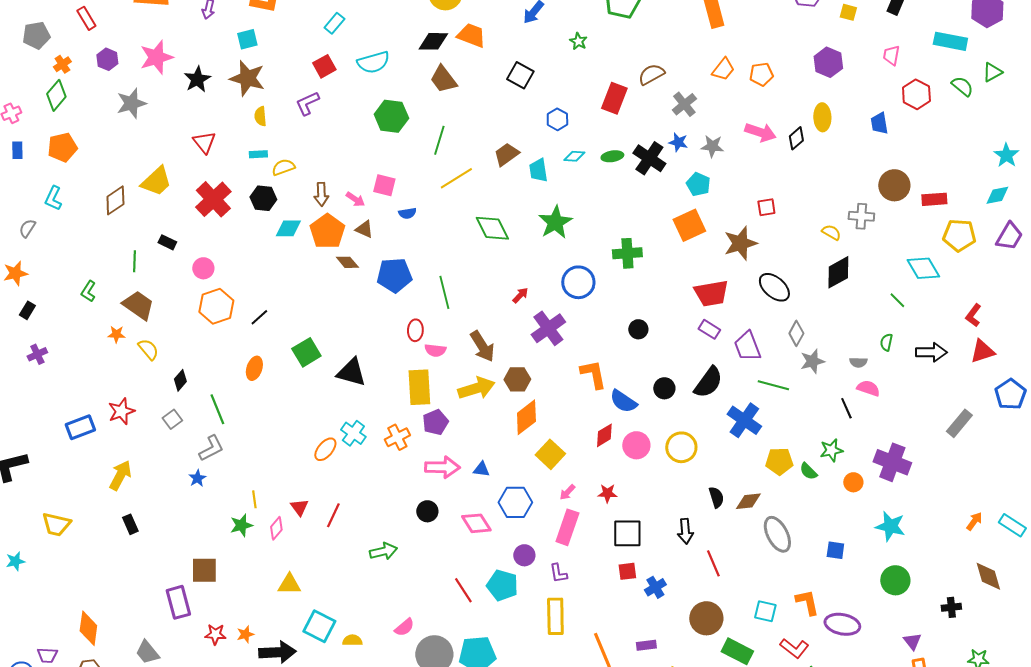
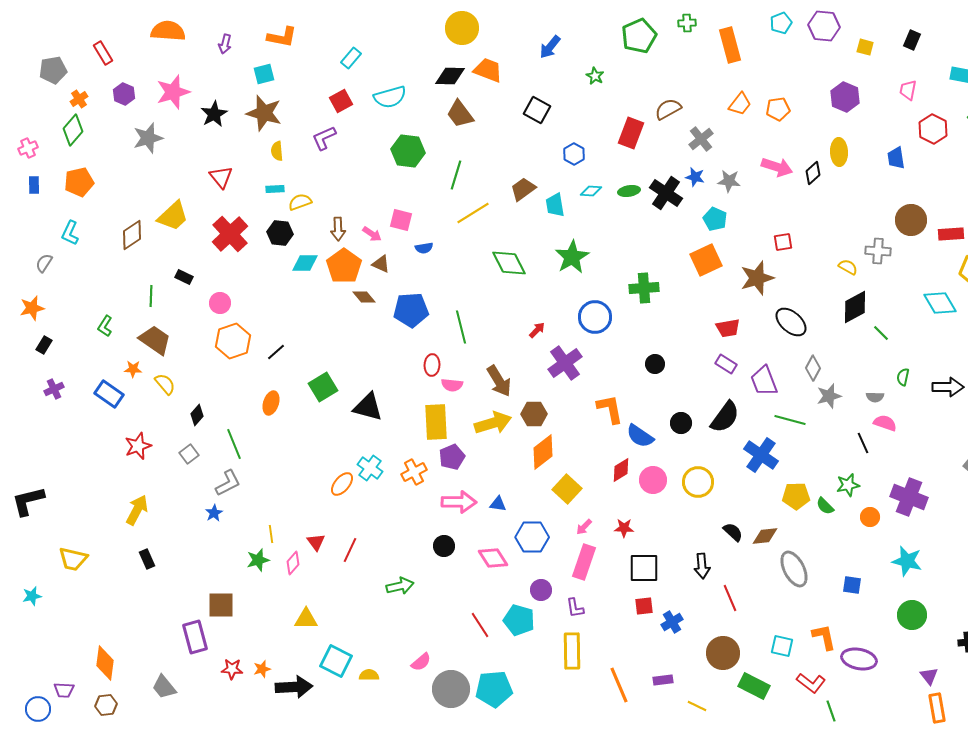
red trapezoid: (711, 293) -> (728, 328), size x0.7
green line: (897, 300) -> (881, 333), moved
blue rectangle: (80, 427) -> (109, 394), moved, turned 56
black semicircle: (716, 497) -> (733, 532), turned -30

